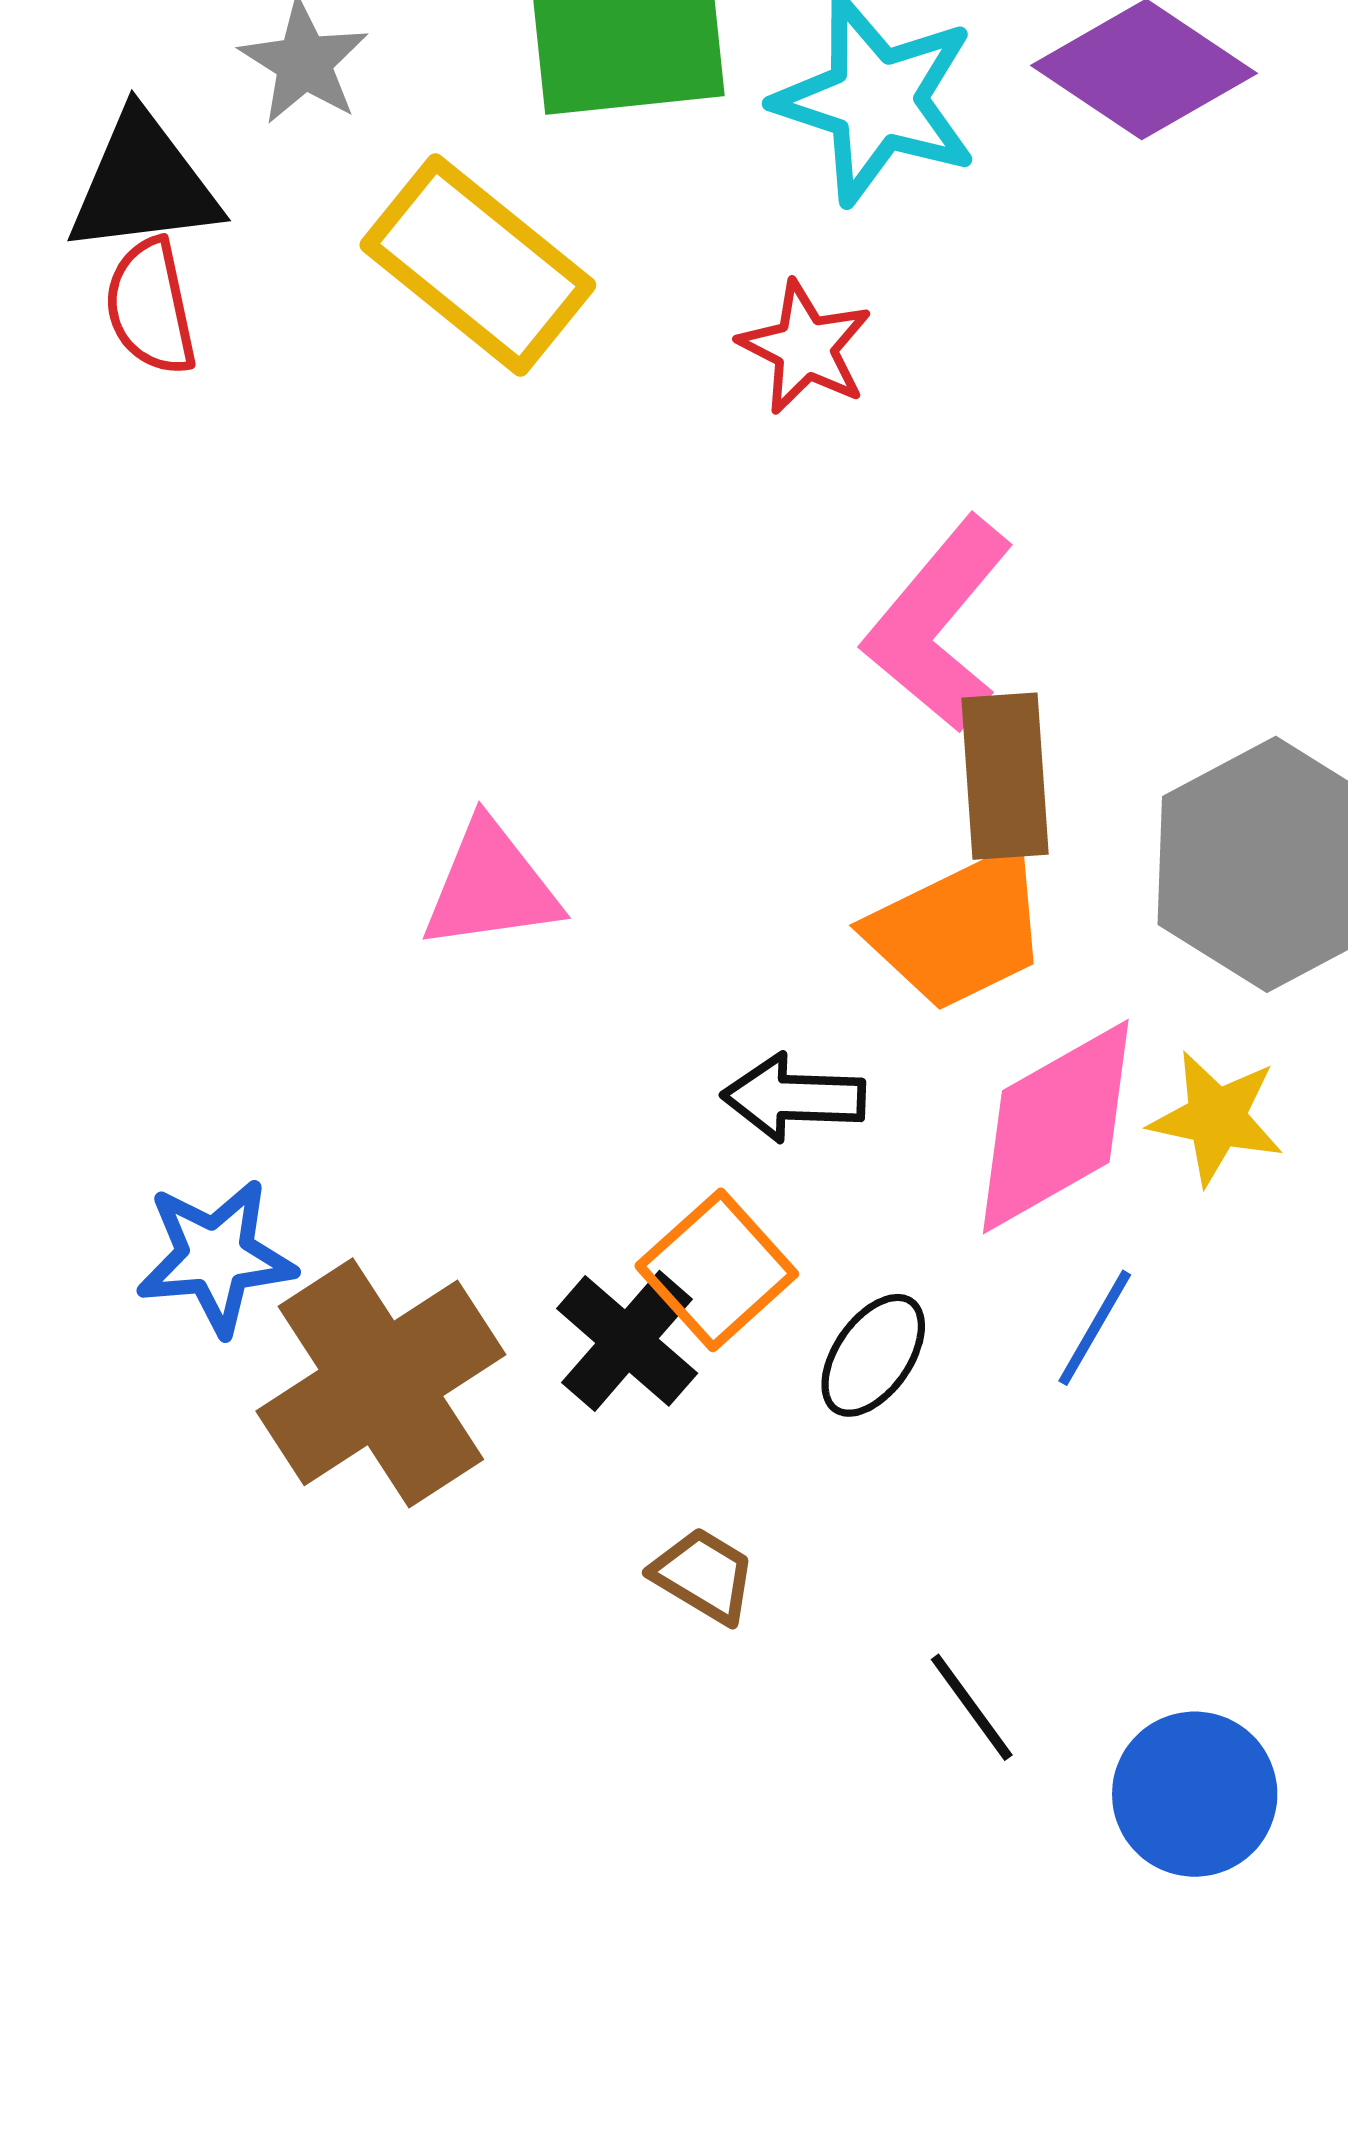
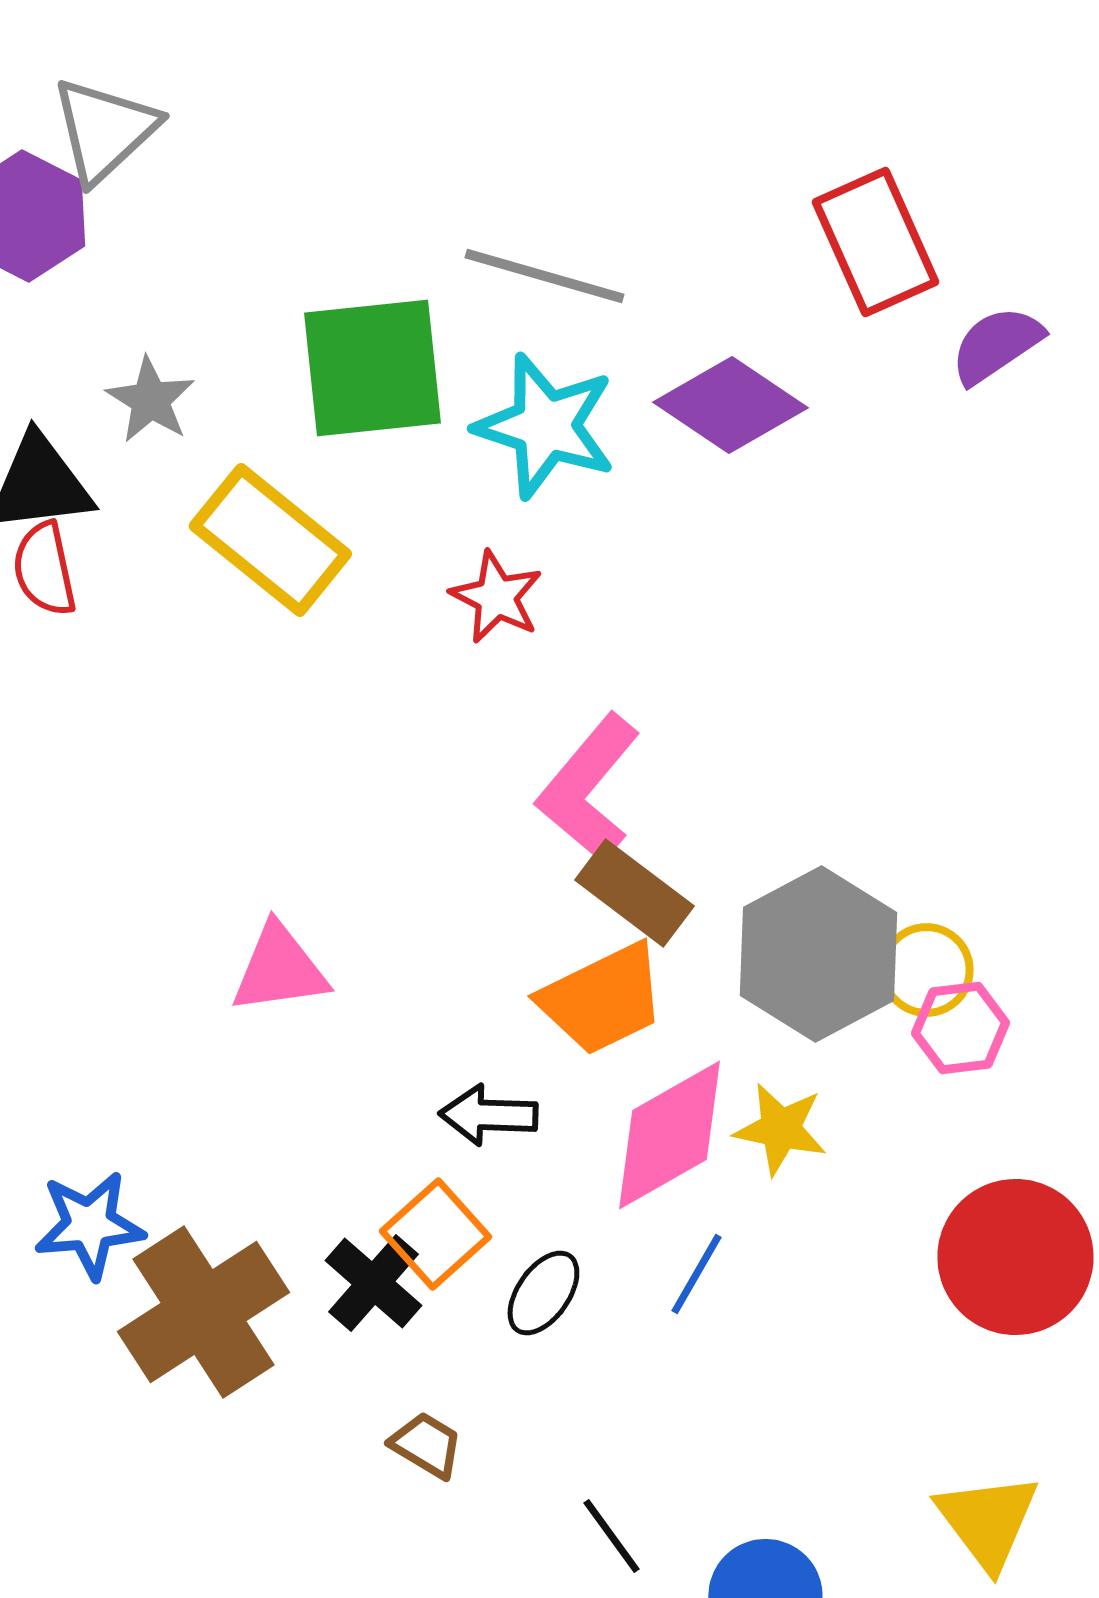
brown rectangle: (1005, 776) -> (634, 893), turned -49

